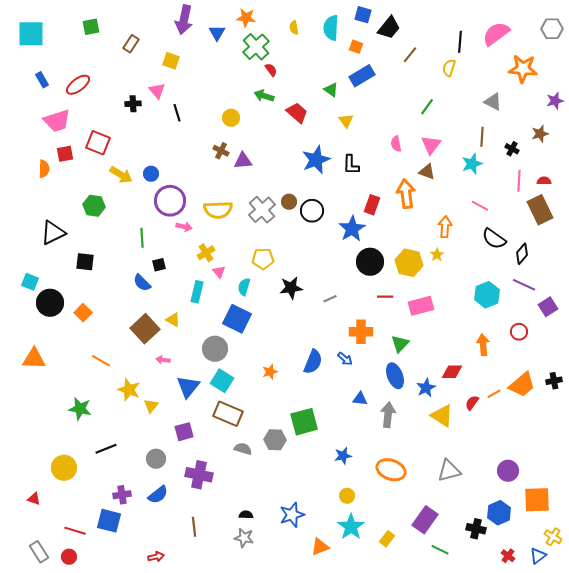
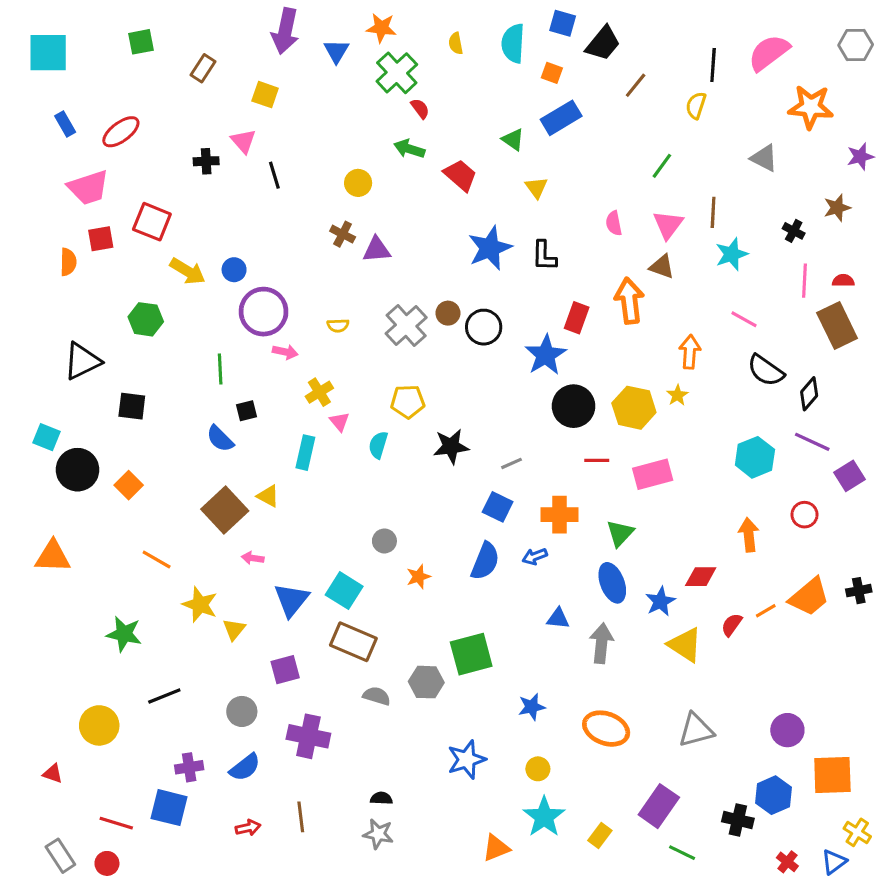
brown line: (482, 137) -> (713, 212), moved
yellow semicircle: (218, 210) -> (338, 326), size x0.5
blue square: (237, 319) -> (498, 507), moved, size x0.7
gray circle: (215, 349) -> (384, 541), moved, size x0.6
blue arrow: (345, 359) -> (535, 556), turned 119
blue star: (292, 515) -> (467, 760), moved
red arrow: (156, 557) -> (248, 828), moved

